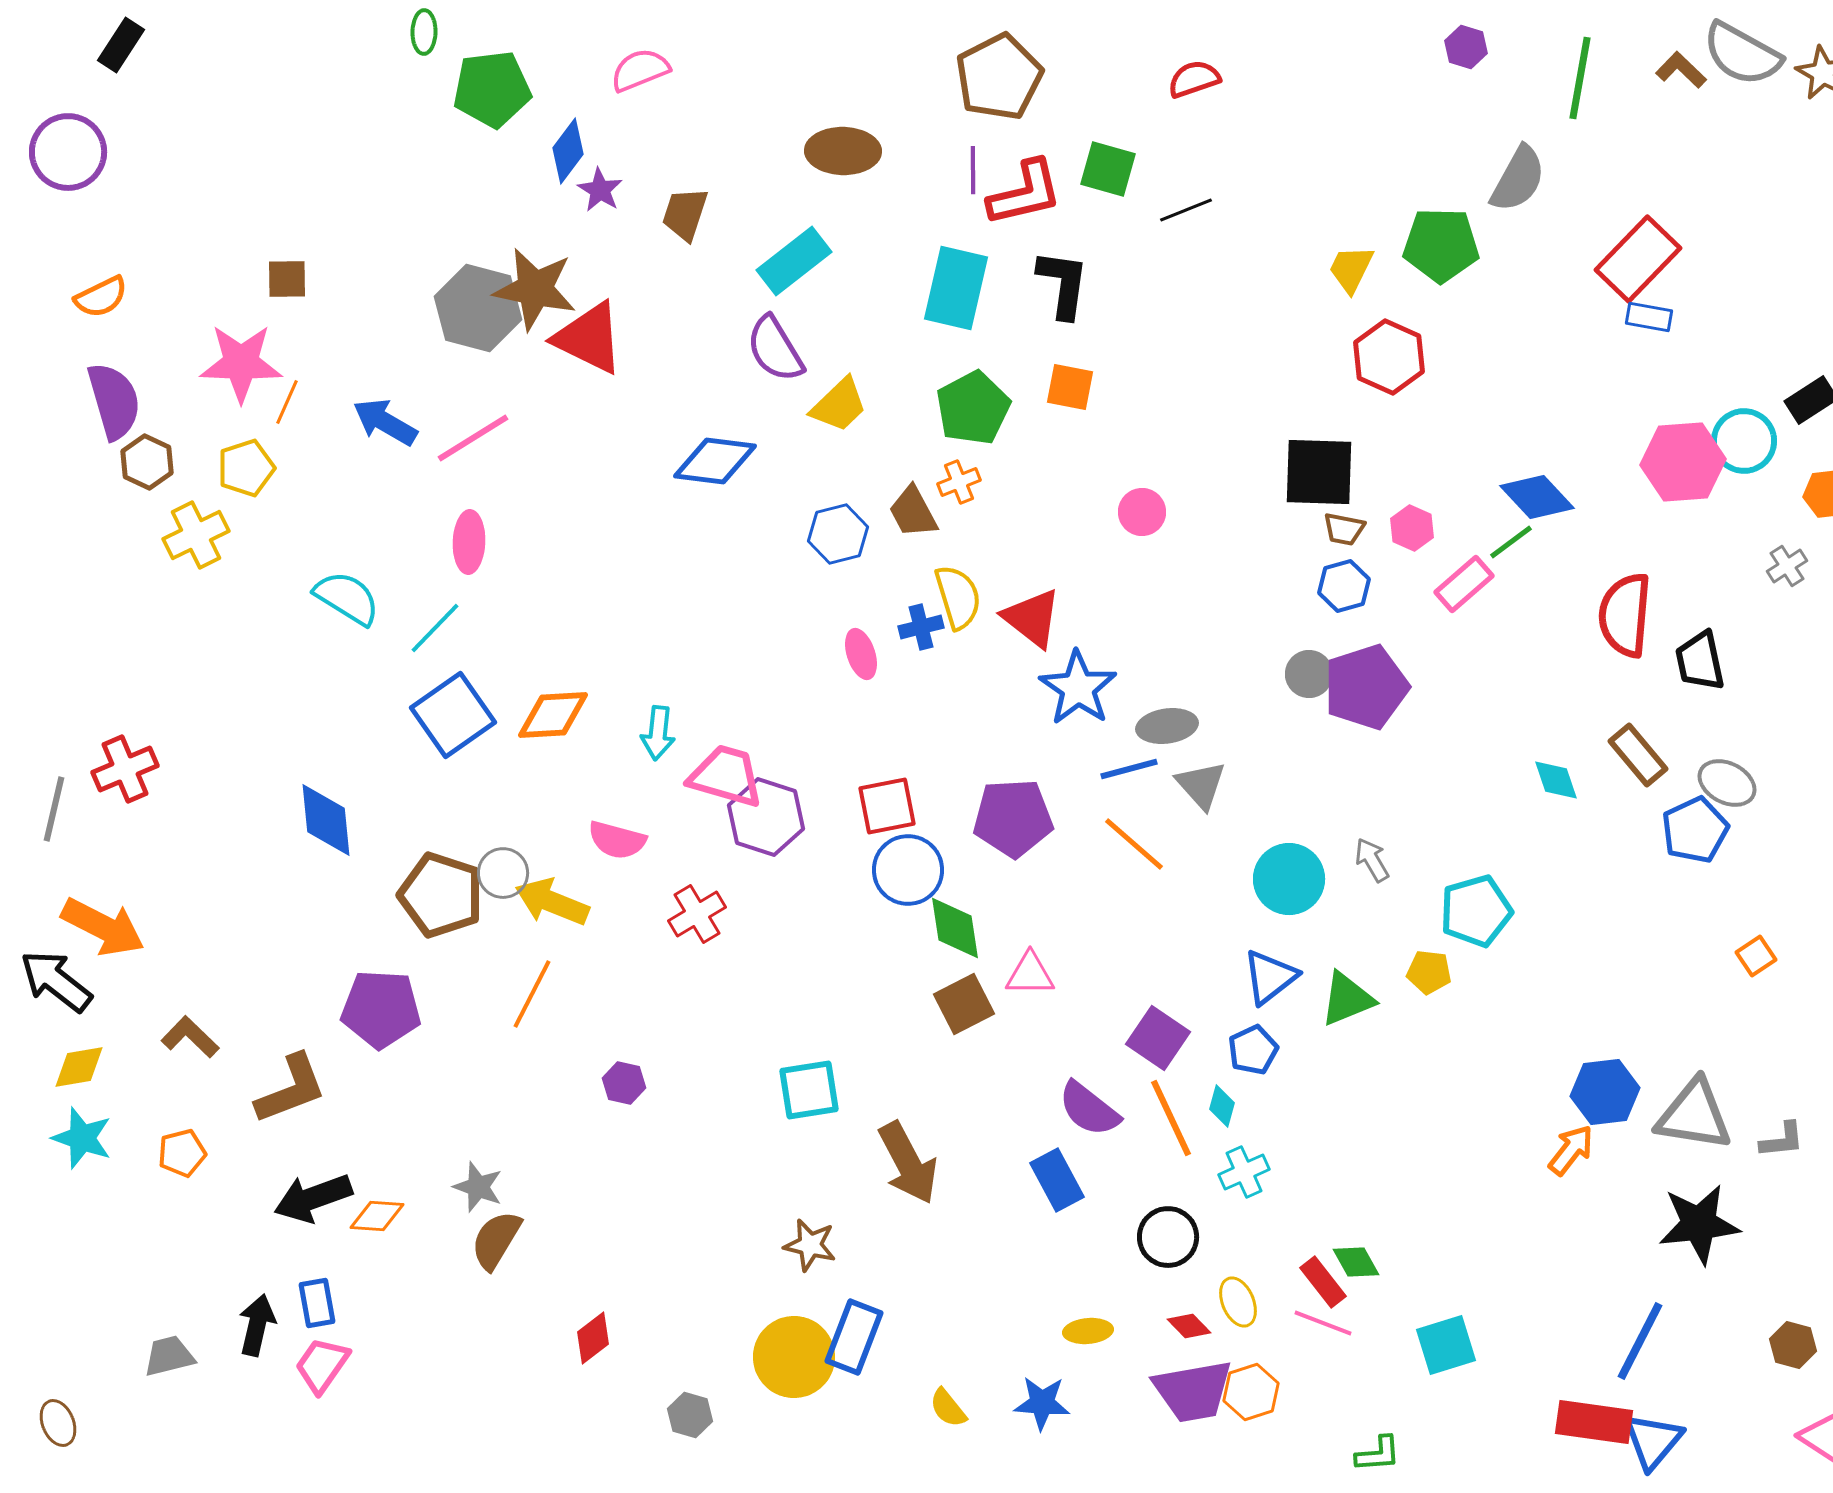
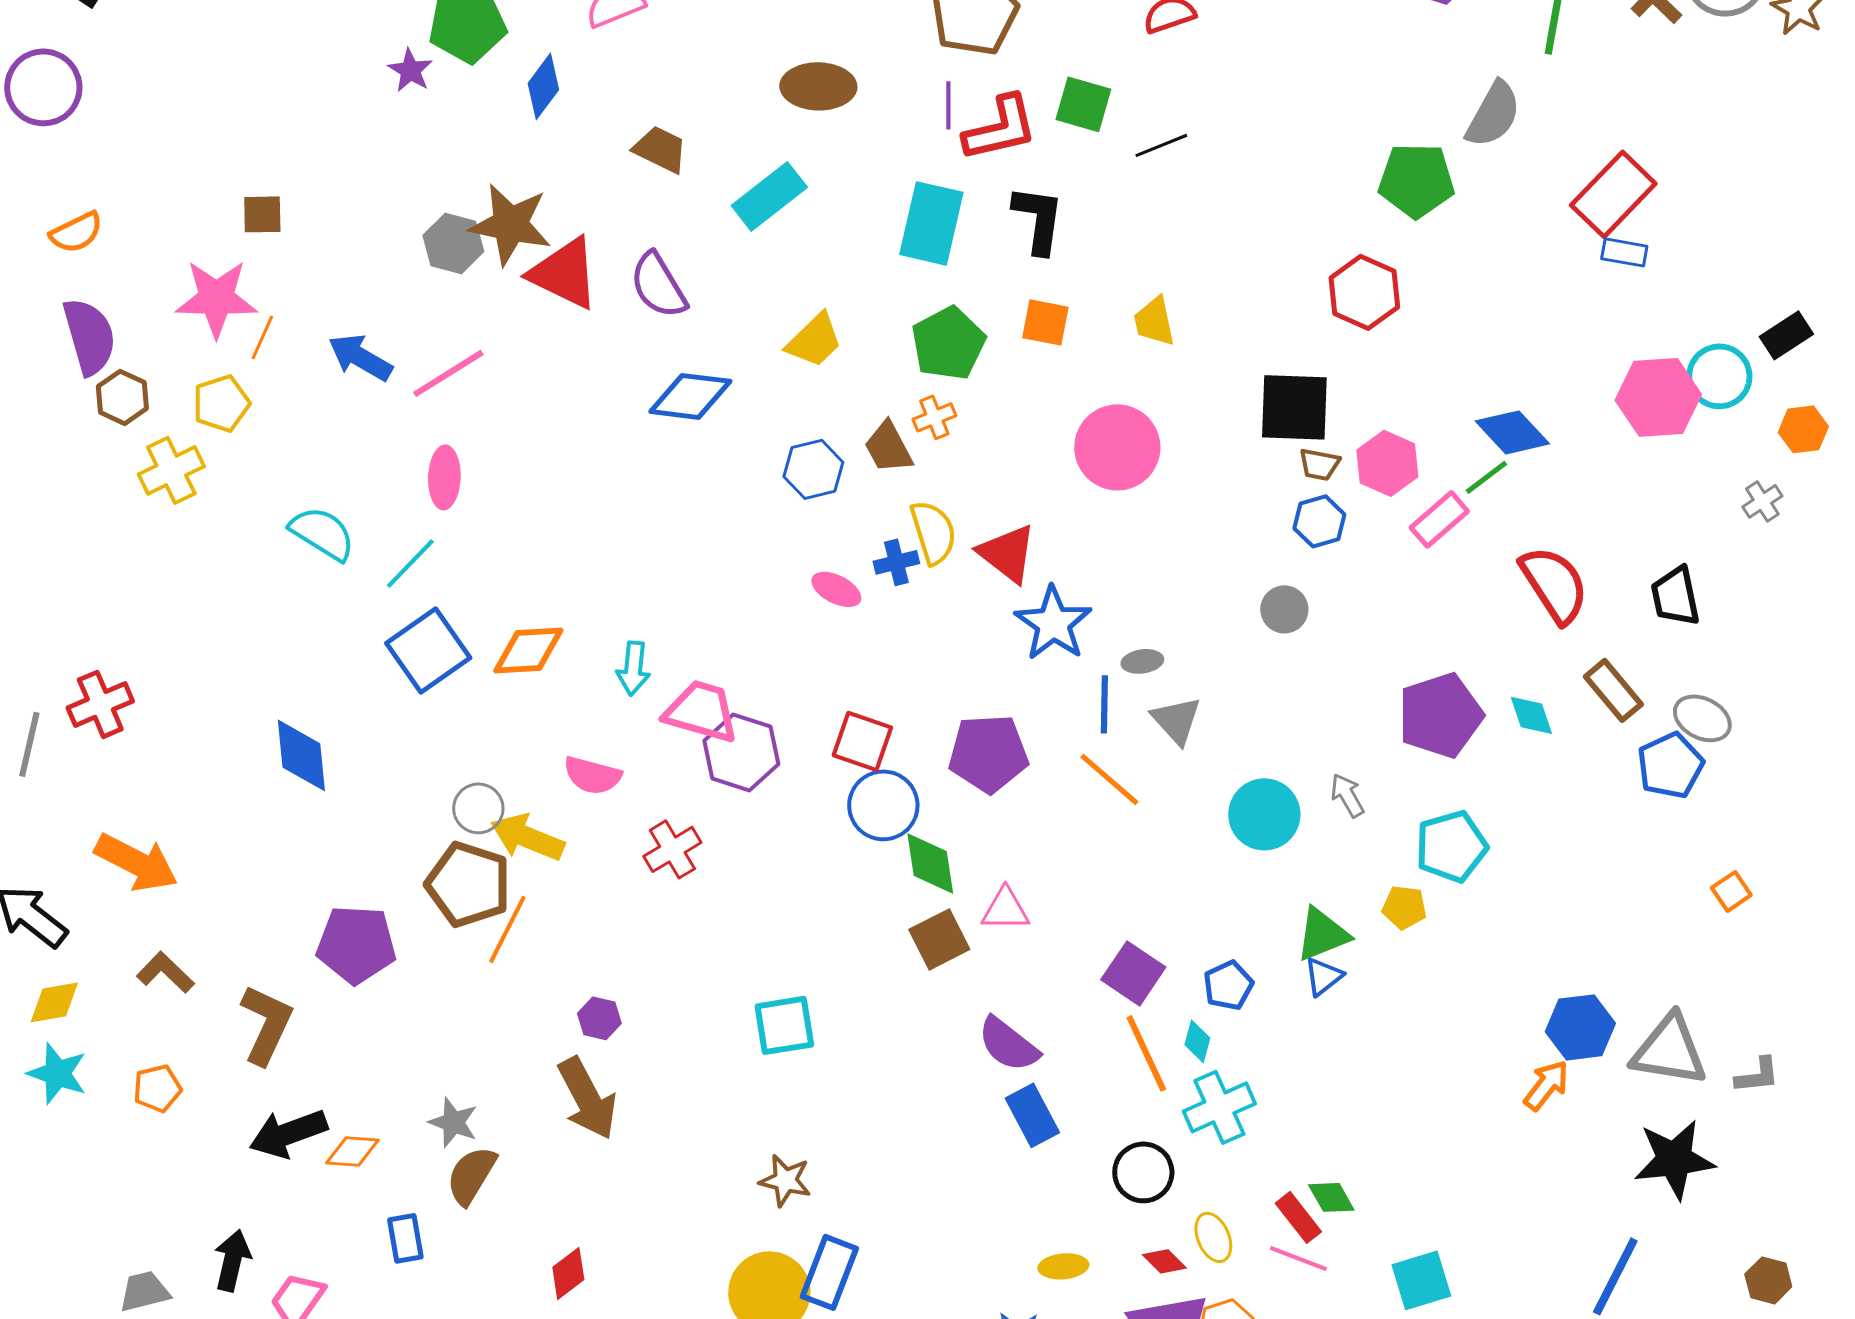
purple star: (600, 190) -> (410, 70), moved
brown trapezoid: (685, 214) -> (660, 149), turned 98
yellow trapezoid: (1351, 269) -> (1154, 321), moved, turned -38
gray hexagon: (478, 308) -> (453, 243), size x0.7
purple semicircle: (775, 349) -> (658, 285), moved
pink circle: (1142, 512) -> (1117, 447), size x1.8
pink hexagon: (1412, 528) -> (1387, 463), size x1.4
red semicircle: (1625, 615) -> (1554, 584), moved, turned 142
pink ellipse: (861, 654) -> (836, 589), turned -45
purple pentagon: (1366, 687) -> (1440, 715), moved
gray ellipse: (1167, 726) -> (1142, 661), size x0.7
blue line: (1129, 769) -> (1104, 704), turned -74
red square: (887, 806) -> (862, 741), turned 30
brown pentagon: (441, 895) -> (468, 884), moved
orange arrow: (103, 927) -> (136, 862), moved
blue triangle: (1270, 977) -> (1323, 976), moved, size x0.7
brown L-shape: (291, 1089) -> (266, 1024), turned -44
purple semicircle: (1089, 1109) -> (1008, 1044), moved
brown arrow: (908, 1163) -> (587, 1098), moved
cyan cross: (1244, 1172) -> (1219, 1107), size x1.4
blue rectangle: (317, 1303) -> (405, 1238), moved

